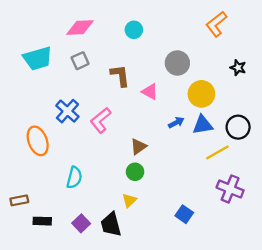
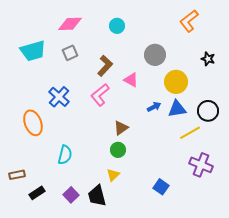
brown L-shape: (120, 76) -> (105, 66), turned 50
pink L-shape: (101, 120) -> (100, 95), moved
black rectangle: (42, 221) -> (37, 193), turned -35

